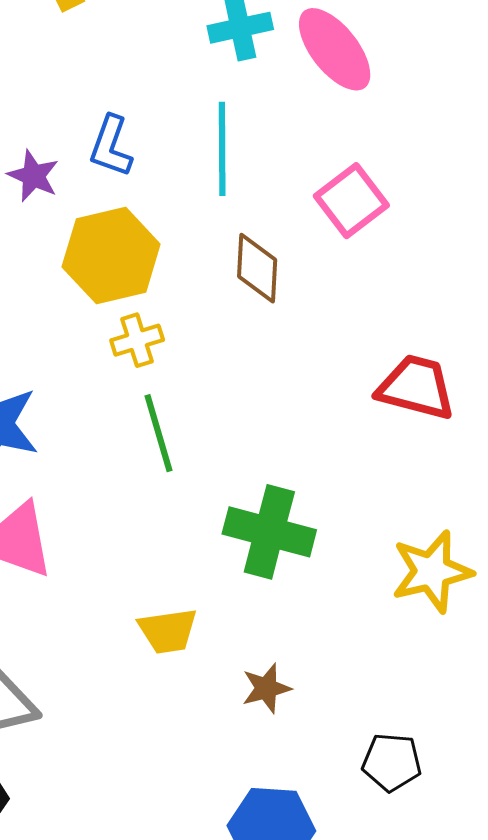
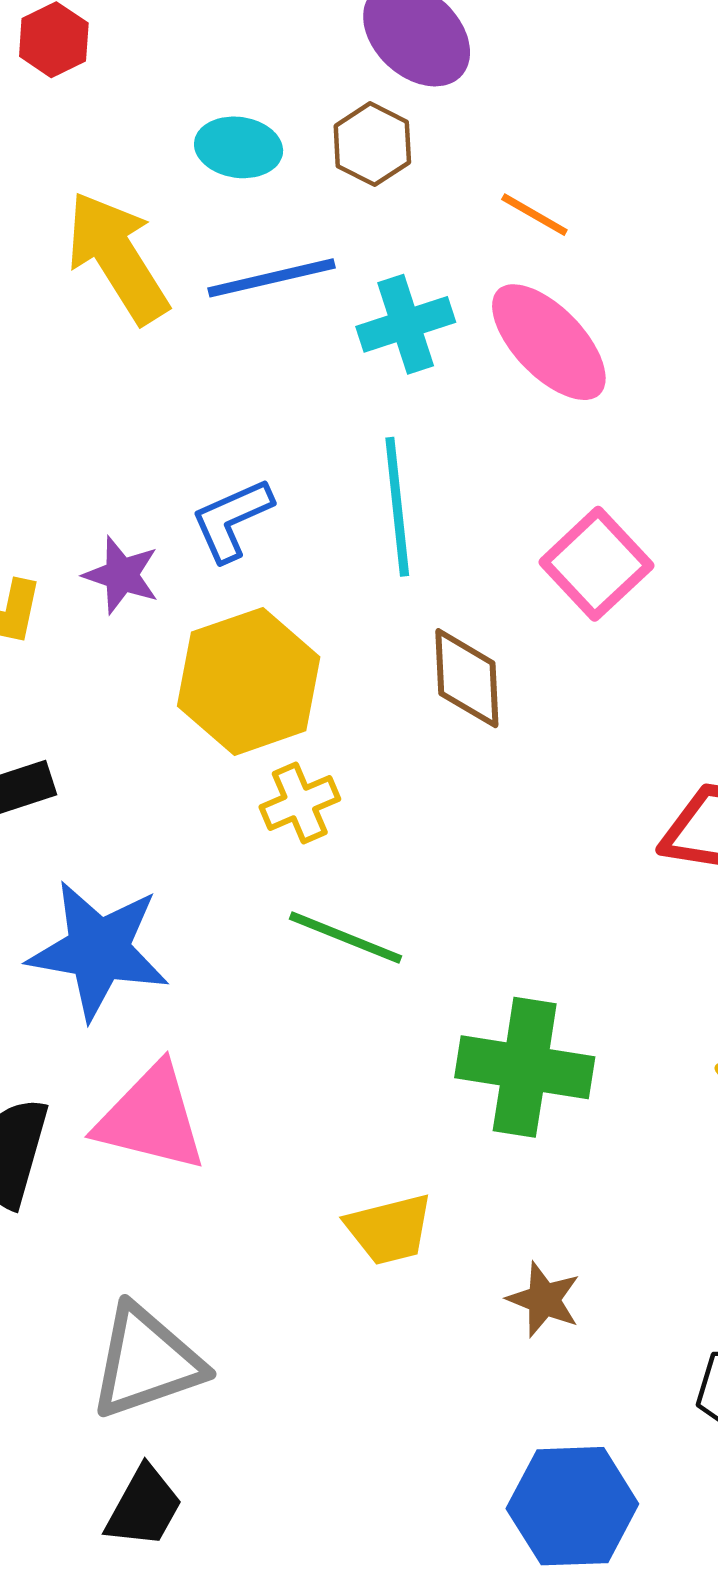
blue L-shape: (111, 146) -> (232, 520), turned 52
green line: (158, 433) -> (345, 938), turned -46
brown star: (266, 688) -> (544, 1300), turned -30

